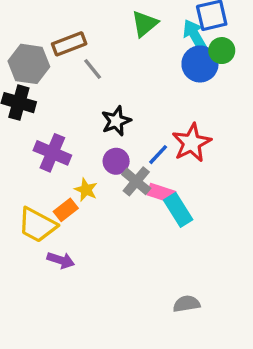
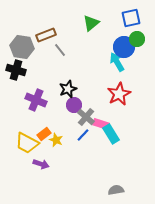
cyan arrow: (195, 35) -> (117, 62), moved
black star: (116, 121) -> (68, 89), moved
blue line: (158, 155) -> (83, 135), moved
yellow star: (86, 190) -> (56, 140), moved

